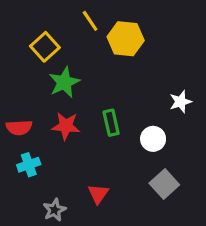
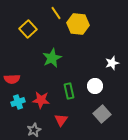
green star: (64, 82) -> (52, 58), moved
green rectangle: (111, 123) -> (69, 91), moved
red star: (66, 126) -> (41, 100), moved

